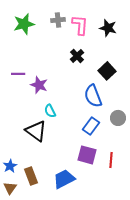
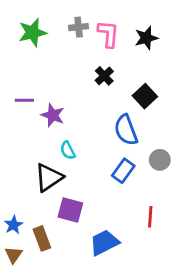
black star: (108, 28) -> (146, 38), turned -30
black triangle: (36, 131) -> (49, 177), turned 50
purple square: (87, 155) -> (70, 210), moved
blue trapezoid: (64, 179) -> (104, 243), moved

